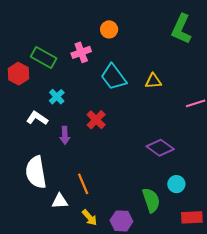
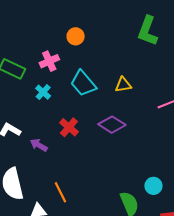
cyan cross: (57, 97) -> (43, 92), moved
purple arrow: (65, 135) -> (39, 145), turned 126
purple diamond: (160, 148) -> (112, 125), moved

